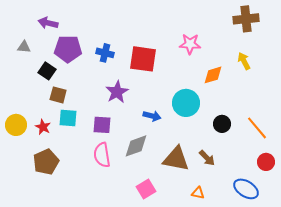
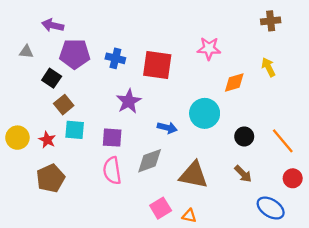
brown cross: (246, 19) -> (271, 21), size x0.7
brown square: (58, 95) -> (64, 105), turned 36
brown arrow: (207, 158) -> (243, 174), moved
orange triangle: (198, 193) -> (189, 216), moved

